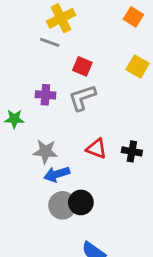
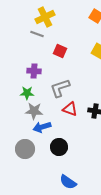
gray L-shape: (82, 98) -> (60, 88), moved
green star: (14, 119) -> (27, 93), moved
gray circle: (62, 205) -> (25, 149), moved

